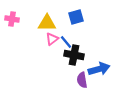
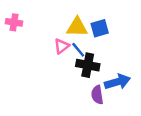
blue square: (76, 17) -> (100, 28), moved
yellow triangle: (47, 23) -> (77, 27), moved

